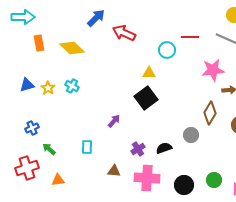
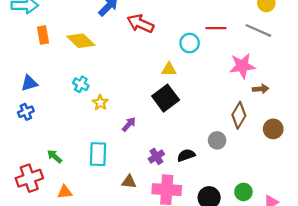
yellow star: (48, 88) -> (100, 103), moved
blue cross: (32, 128) -> (26, 112), moved
cyan rectangle: (87, 147) -> (98, 154), size x1.5

